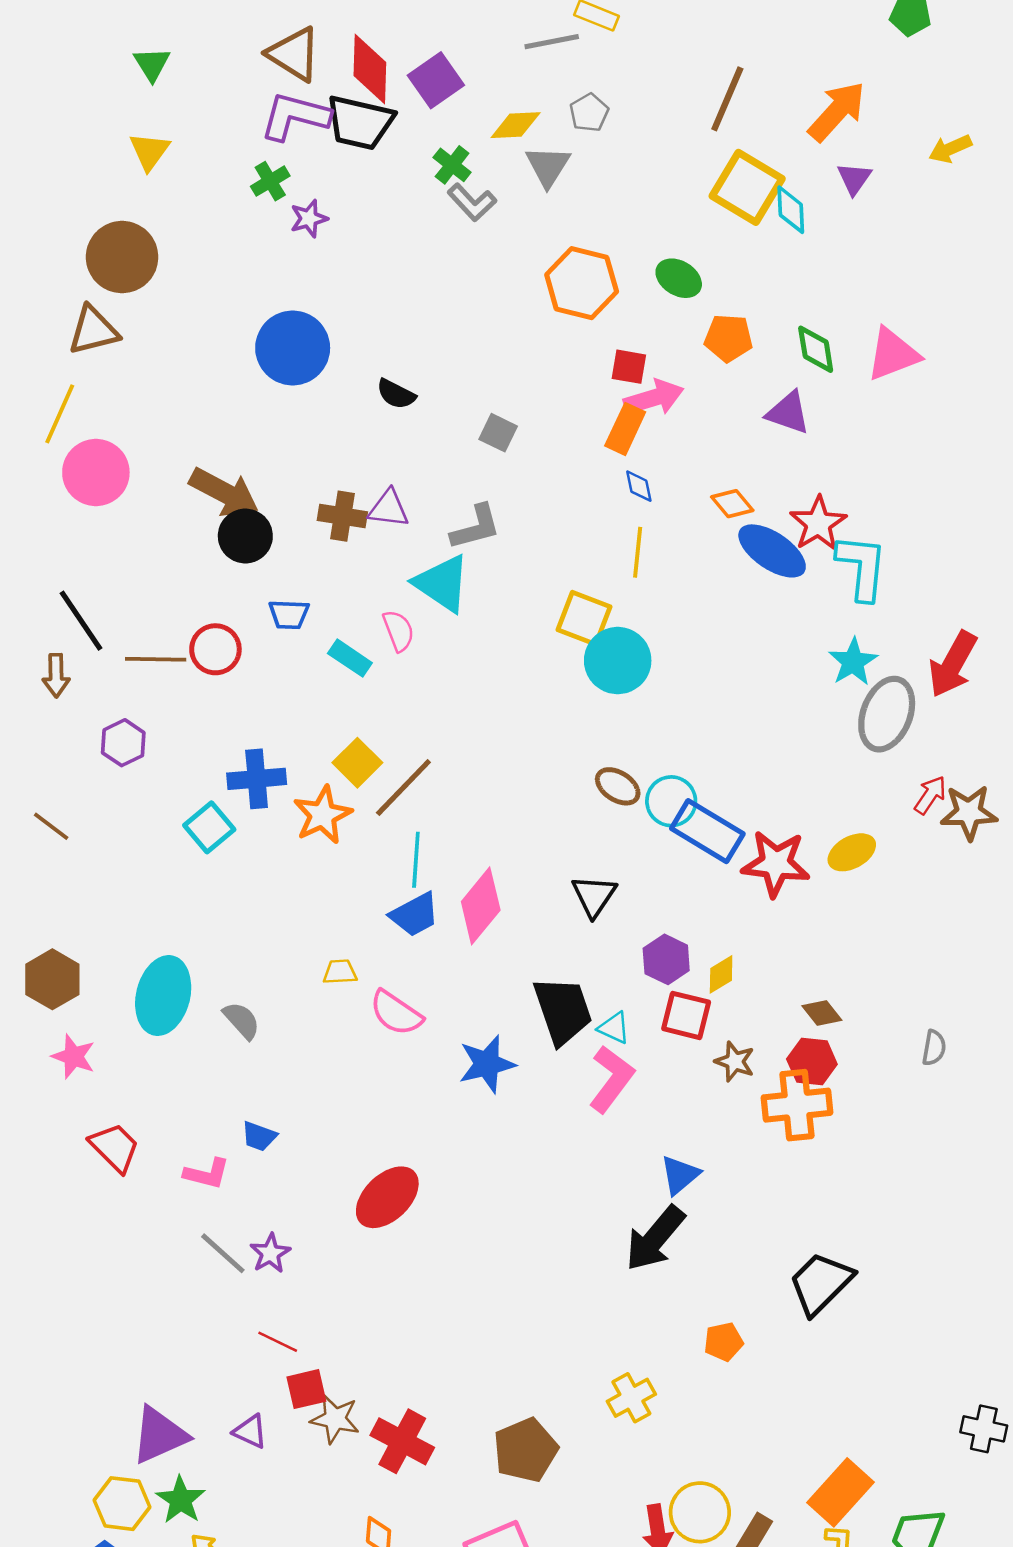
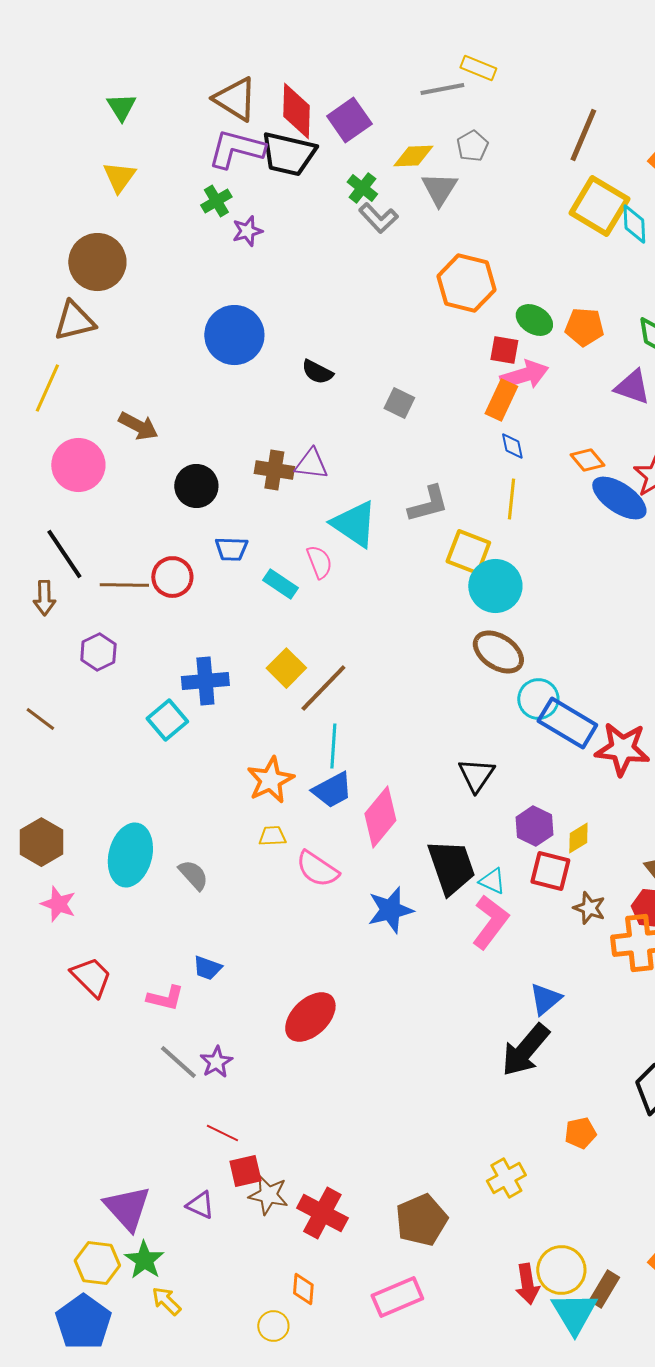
green ellipse: (679, 278) -> (534, 320), moved
pink circle: (96, 472) -> (78, 465), moved
brown arrow: (224, 492) -> (138, 426), moved, size x0.7
gray L-shape: (476, 527) -> (428, 504), moved
brown ellipse: (618, 786) -> (498, 652), moved, size x1.4
orange star: (323, 815) -> (270, 780), moved
pink diamond: (481, 906) -> (380, 817), moved
purple triangle: (159, 1435) -> (127, 1208), turned -48

